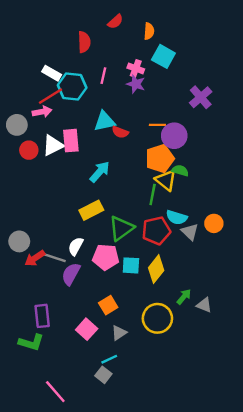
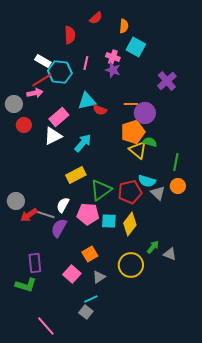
pink rectangle: (71, 141) -> (59, 117), turned 54
white triangle: (53, 145) -> (53, 136), moved
green line: (153, 195) -> (176, 162), moved

